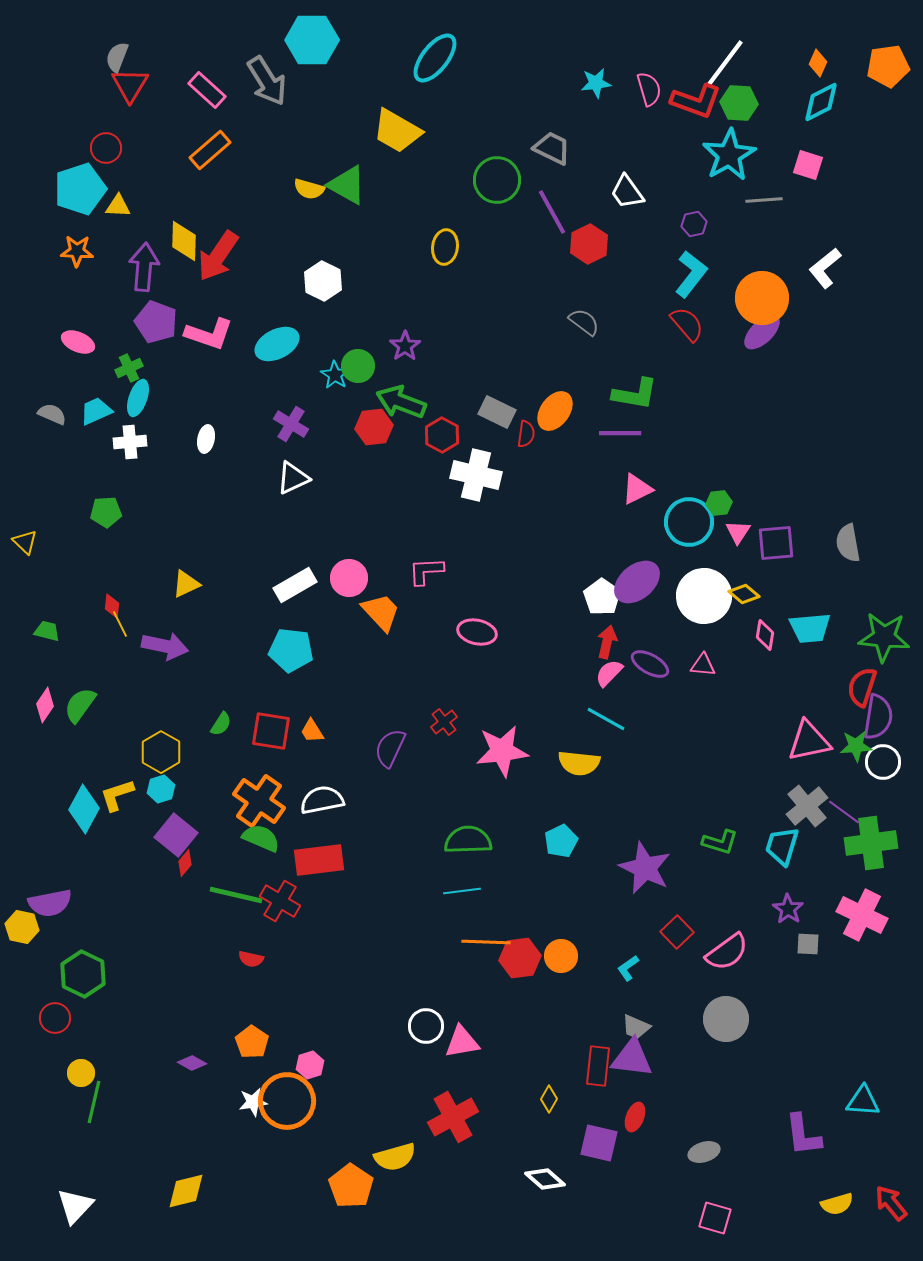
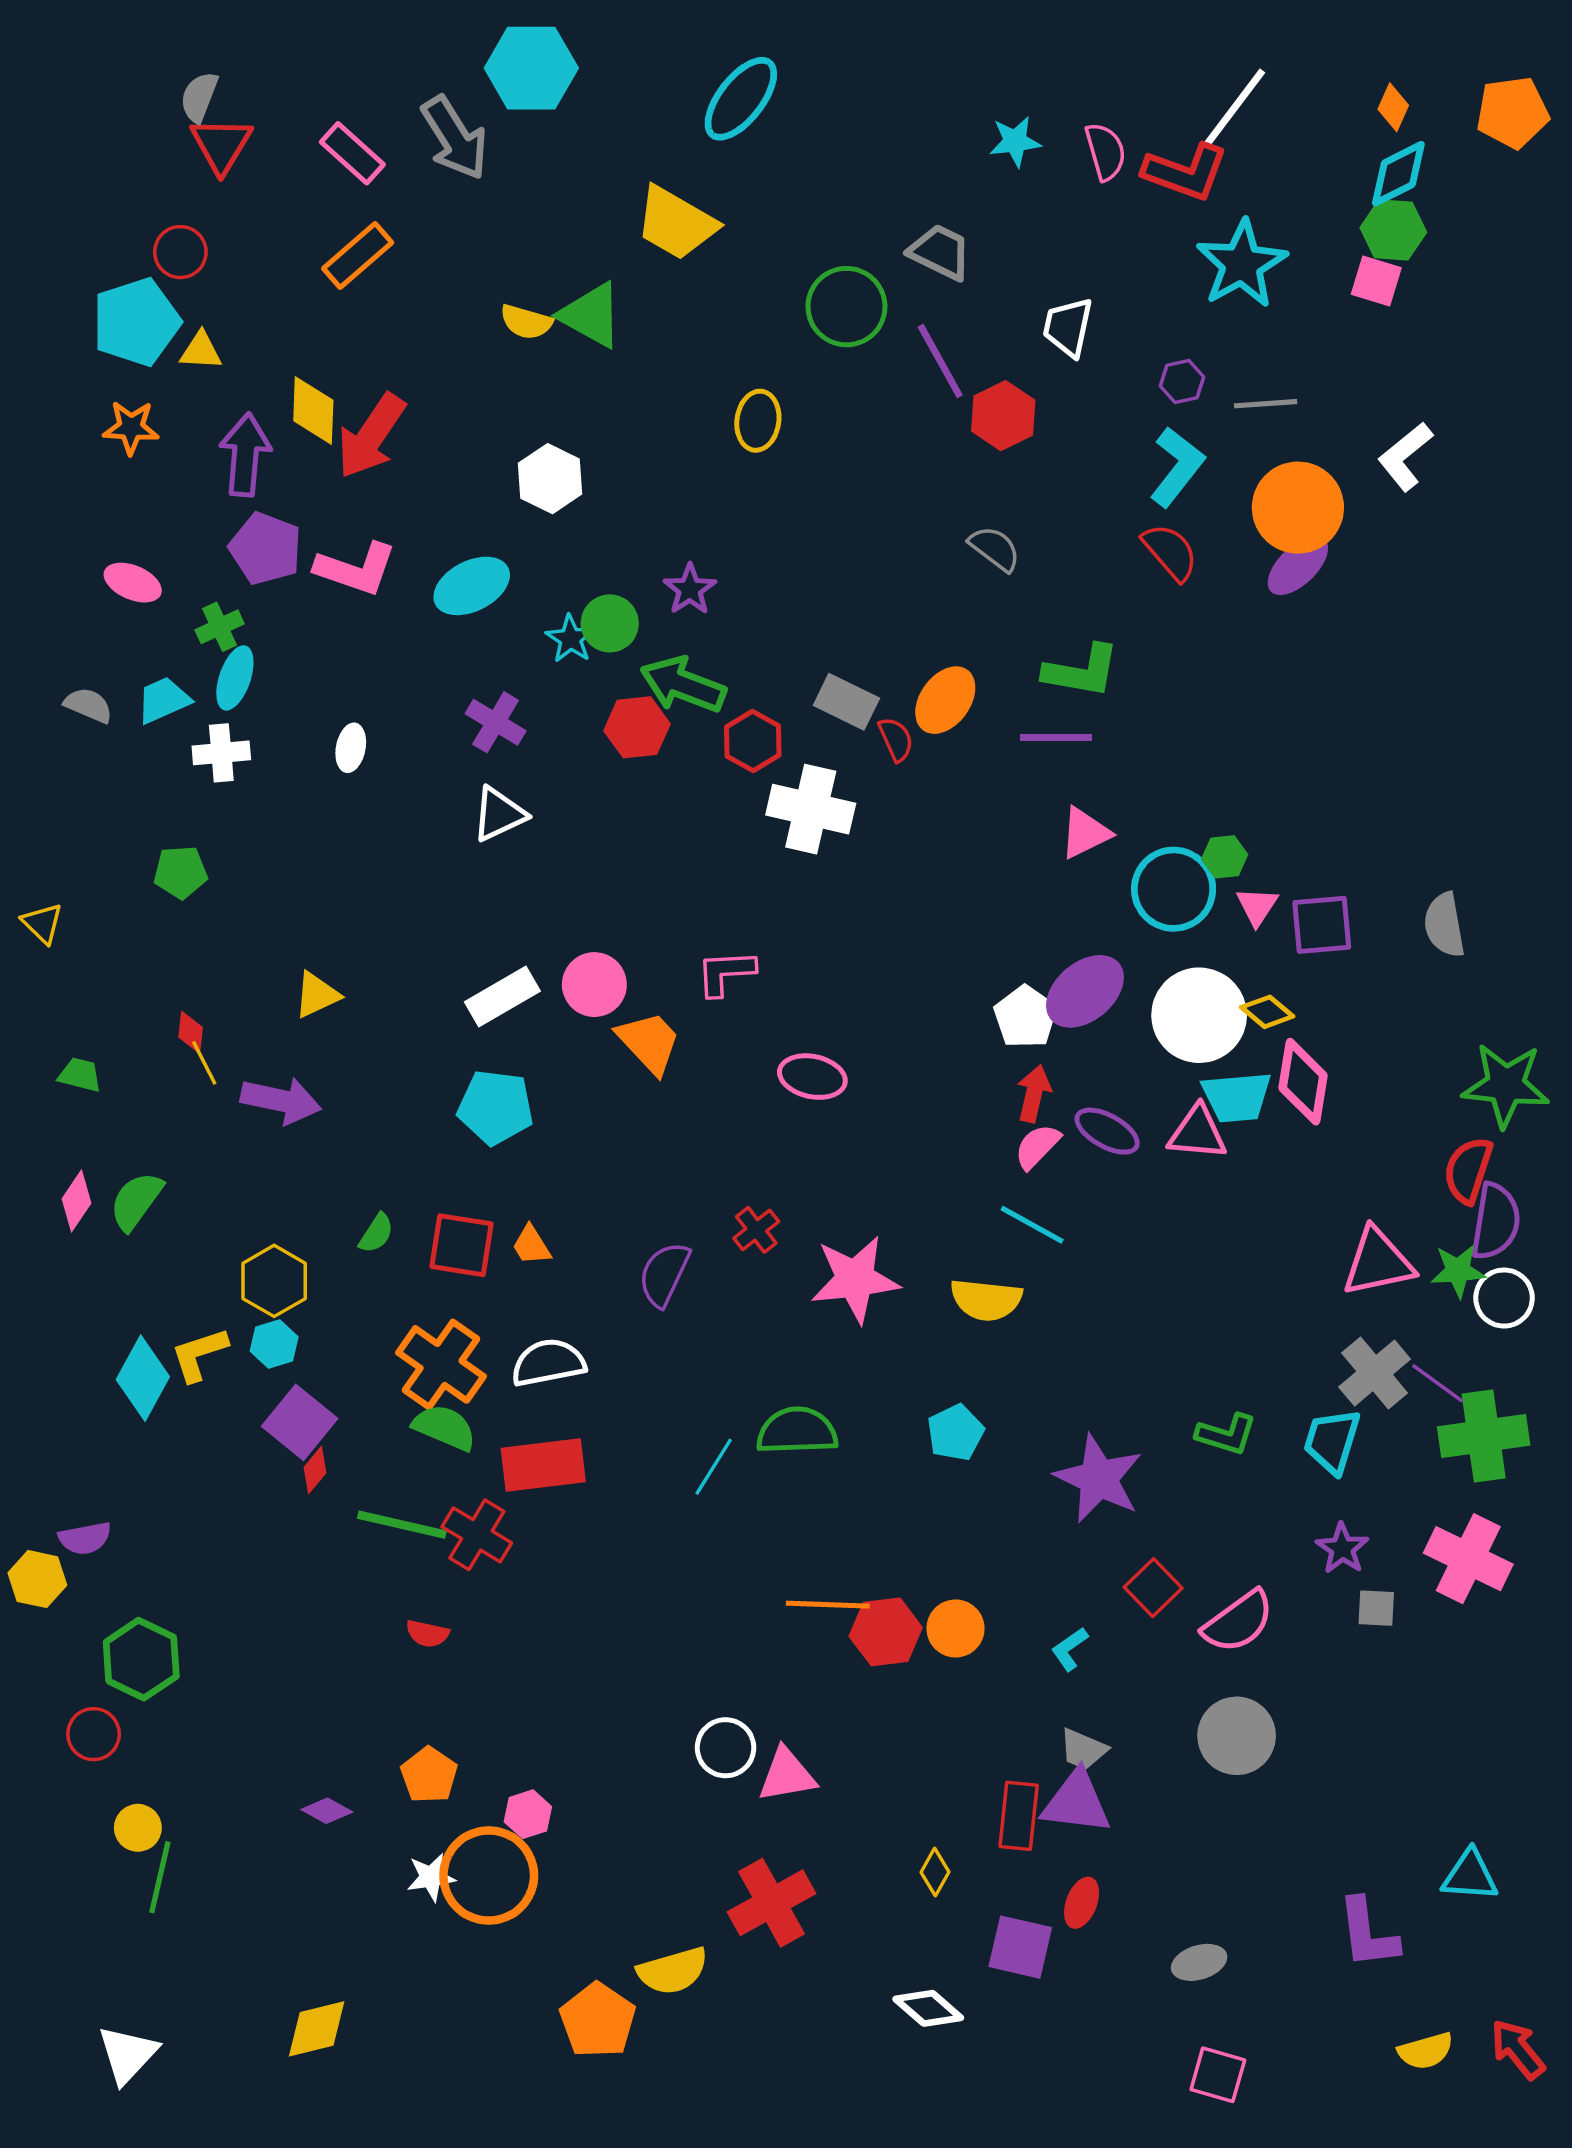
green hexagon: (739, 103) -> (1393, 230), moved
white trapezoid: (627, 192) -> (1068, 327), turned 48
gray line: (764, 200) -> (1266, 404), moved
red semicircle: (526, 434) -> (896, 739), turned -32
cyan trapezoid: (810, 628) -> (1237, 1097), moved
pink diamond: (765, 635) -> (1303, 1082), size x1.6
pink triangle: (703, 665) -> (1197, 1133), size x1.4
cyan line: (462, 891) -> (714, 1467), moved, turned -51
purple semicircle: (50, 903) -> (85, 1538), size x0.7

